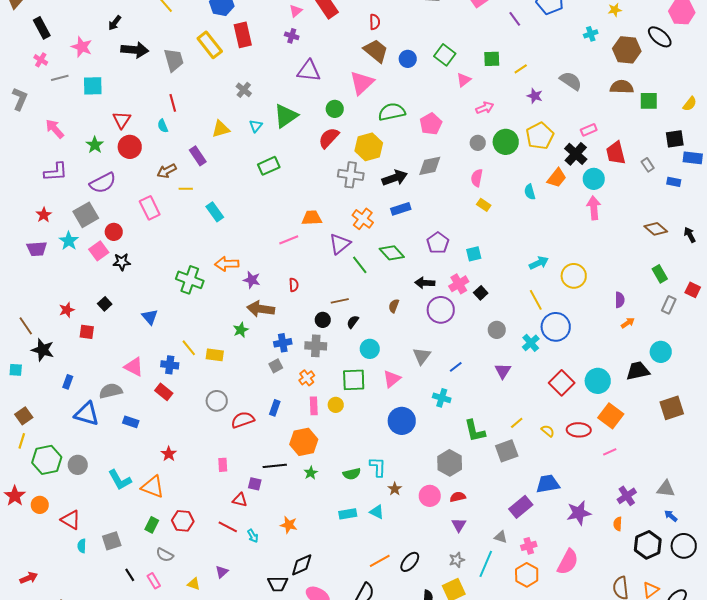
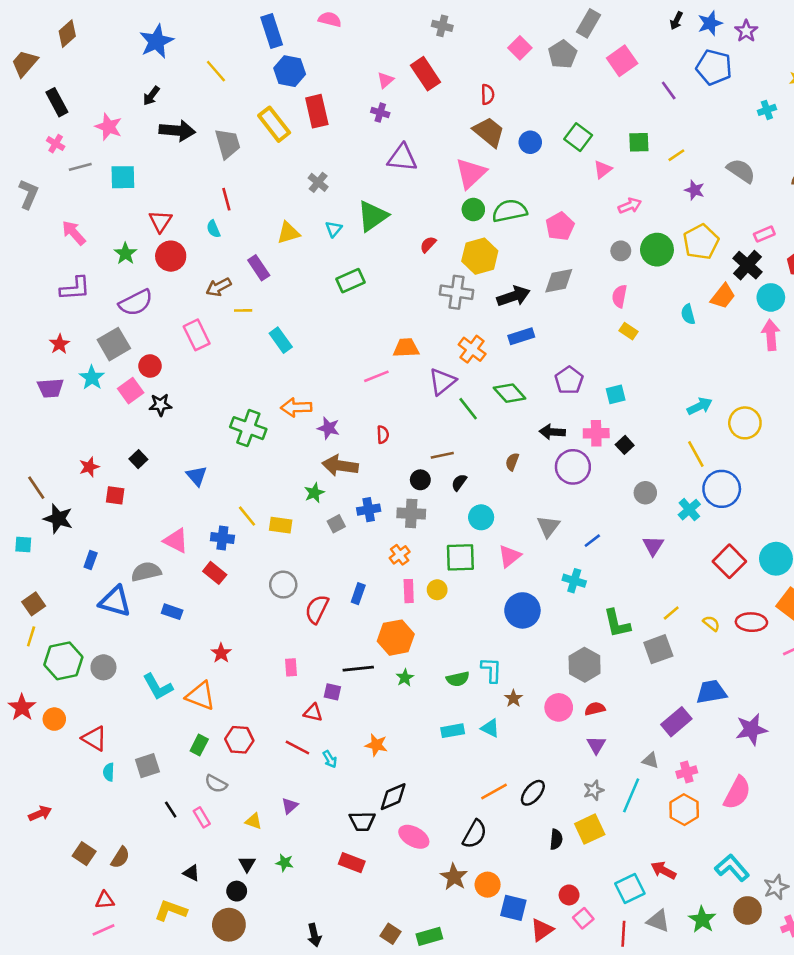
green circle: (335, 109) -> (473, 210), moved
red semicircle: (329, 138) -> (428, 244), size x0.6
pink cross: (459, 284) -> (596, 433), turned 30
gray square: (276, 366) -> (336, 524), moved
red semicircle: (243, 420) -> (317, 609), turned -45

